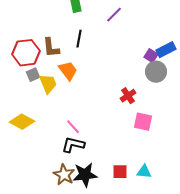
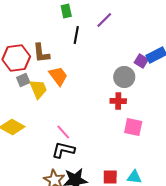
black line: (79, 39) -> (76, 35), moved
gray circle: (156, 72) -> (124, 77), moved
red cross: (128, 96) -> (118, 101), turned 35

